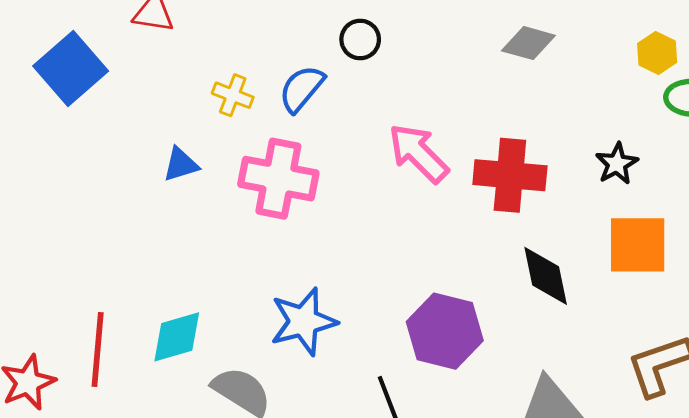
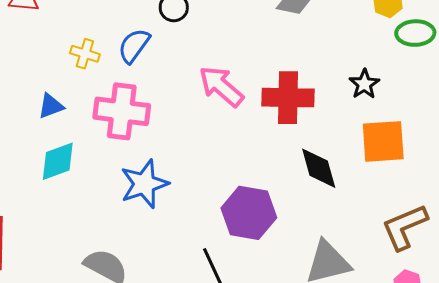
blue star: (303, 322) -> (144, 184), moved
cyan diamond: (177, 337) -> (58, 161), moved

